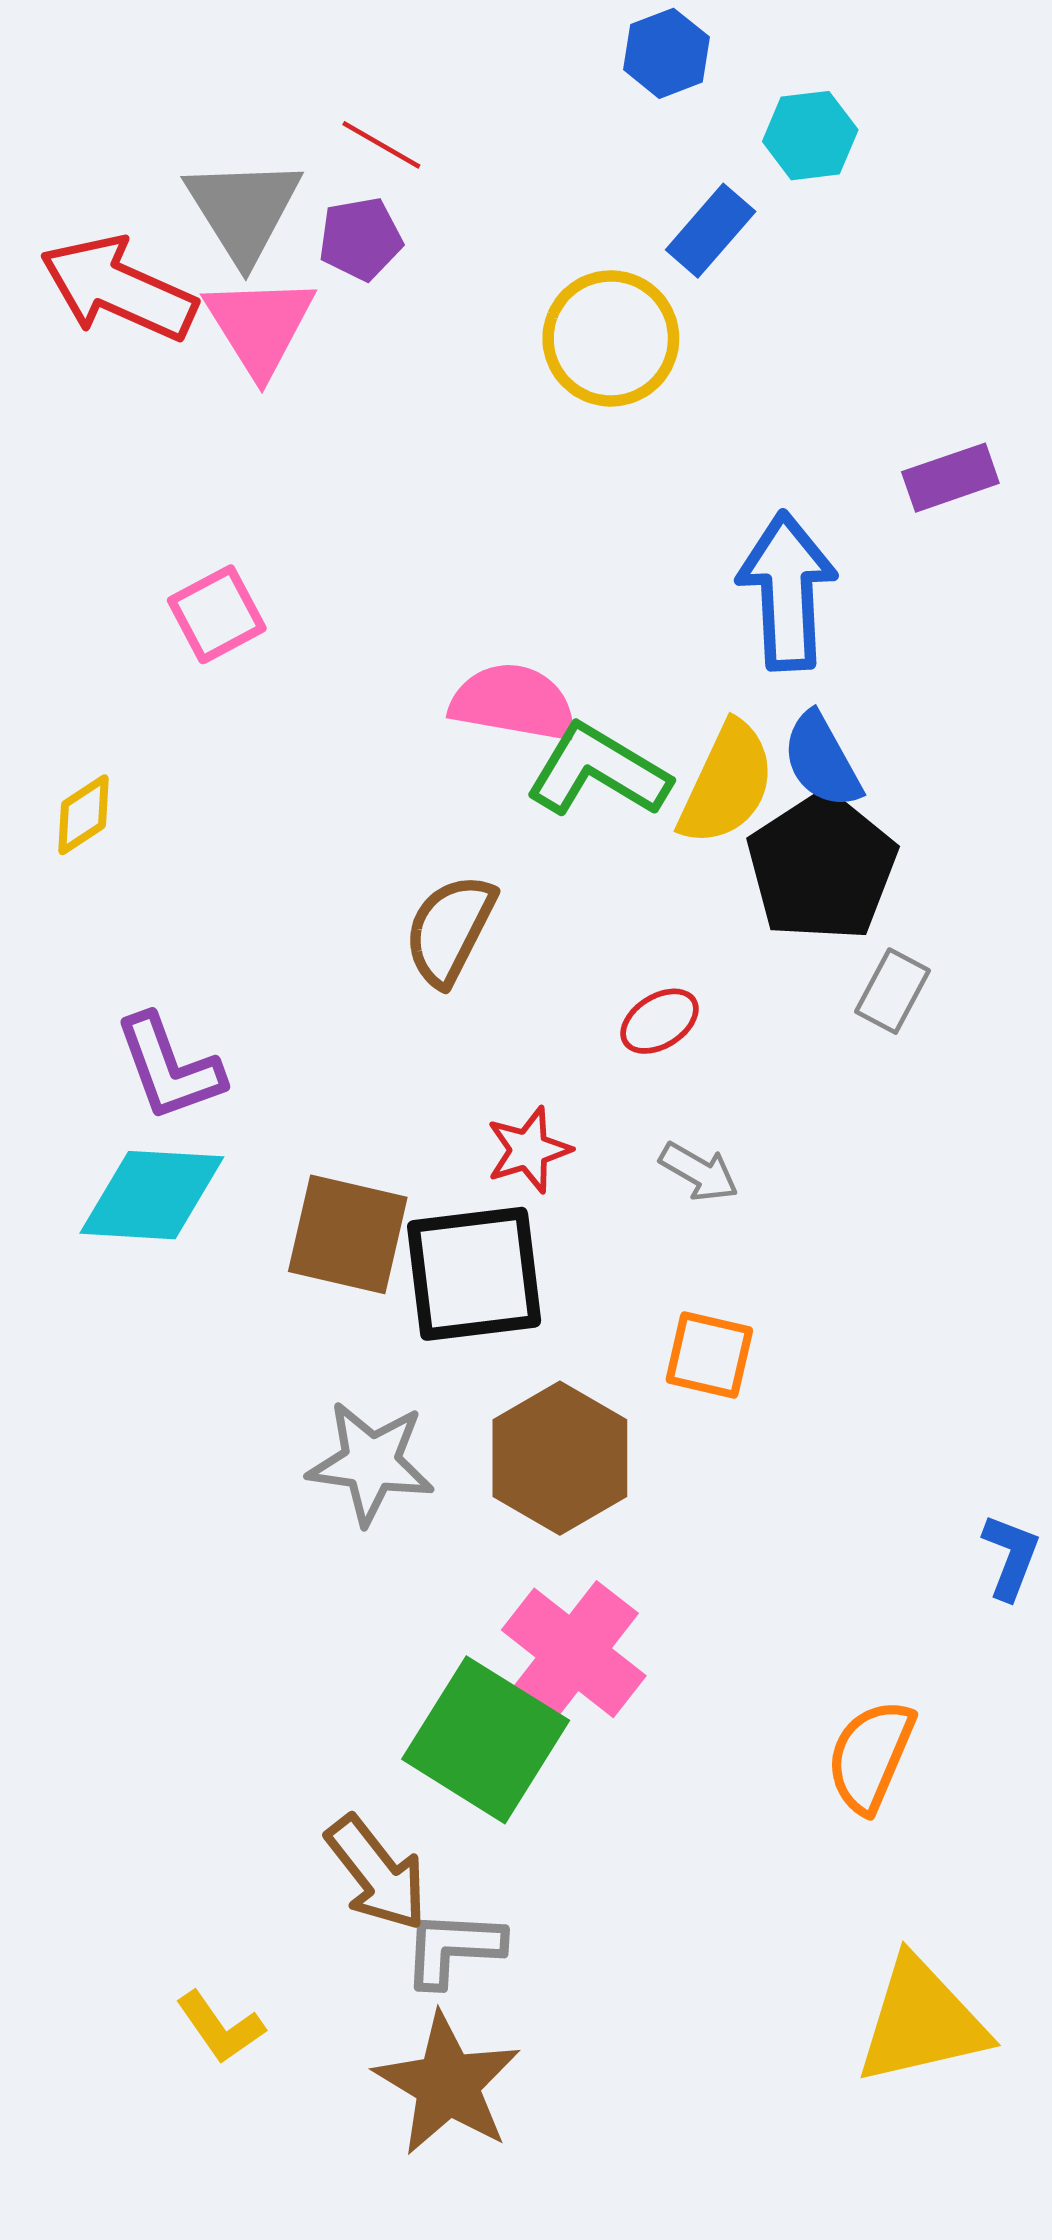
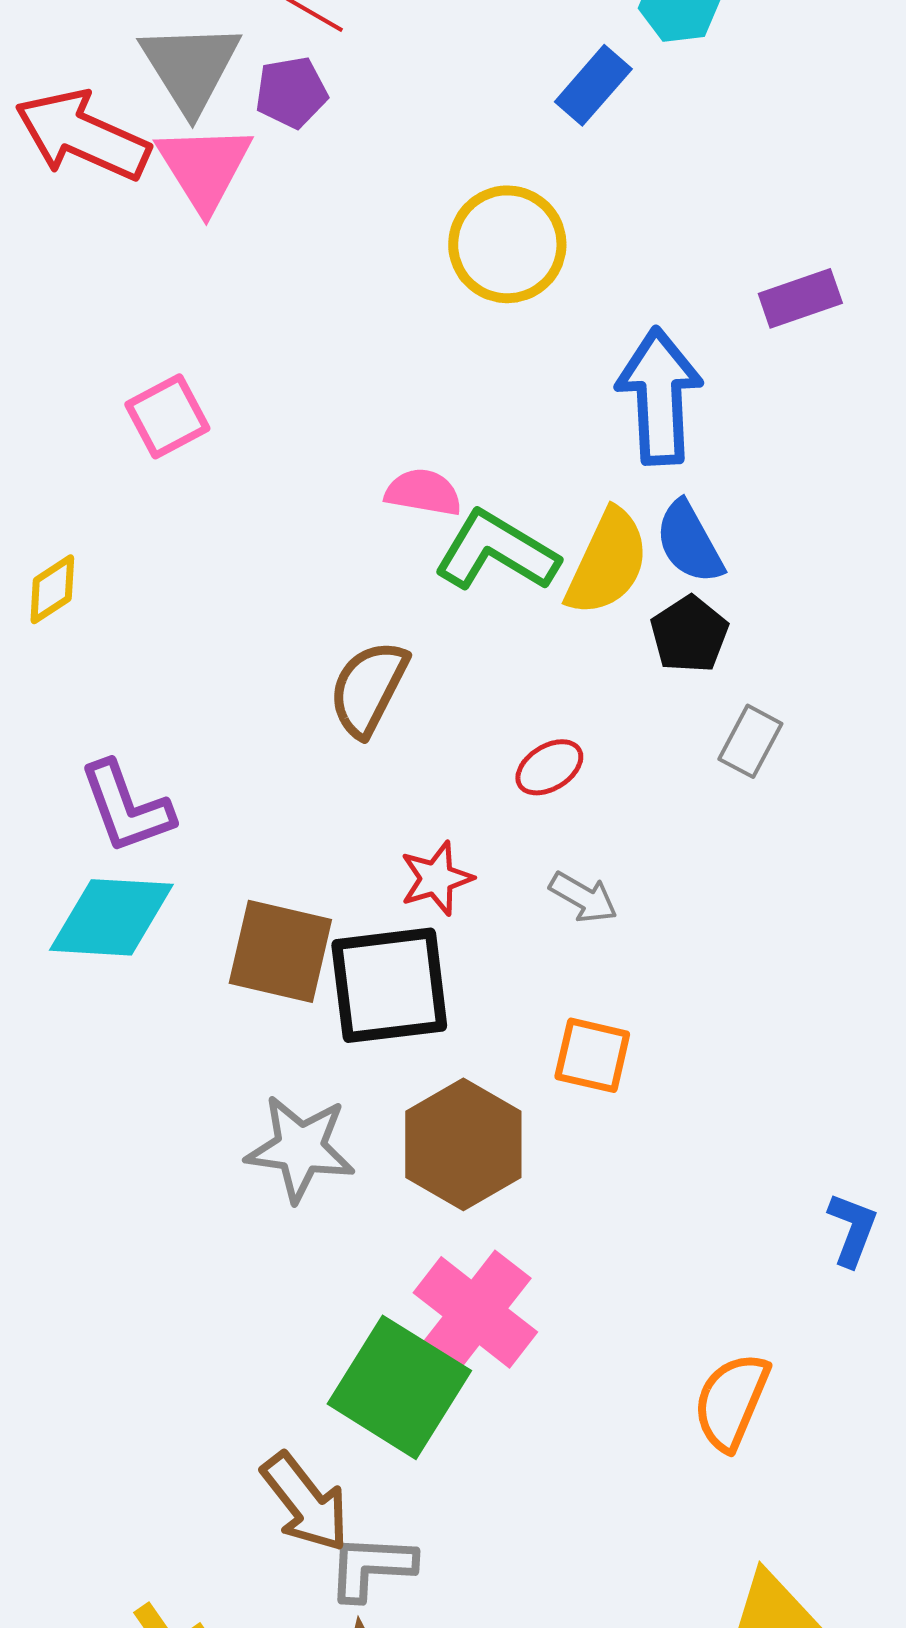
yellow circle: (611, 338) -> (507, 244), moved
pink semicircle: (513, 702) -> (423, 492), size x0.7
black pentagon: (822, 867) -> (689, 634), size x0.6

